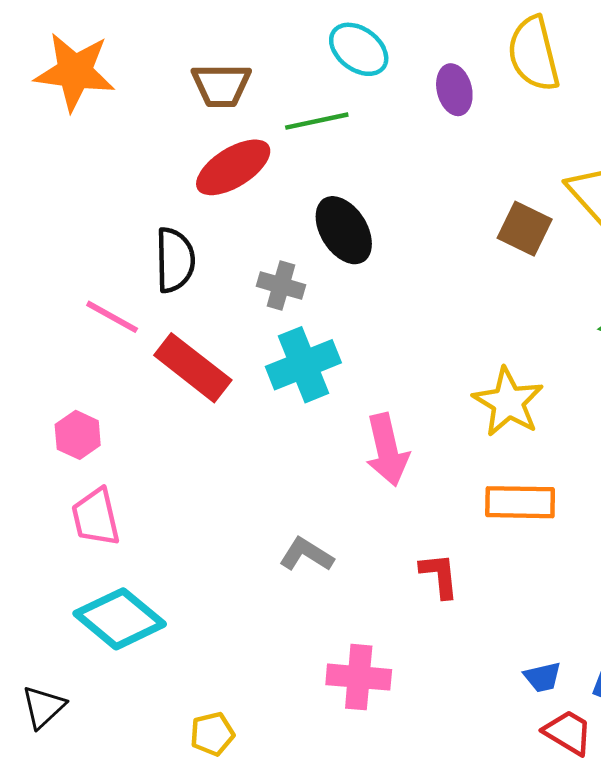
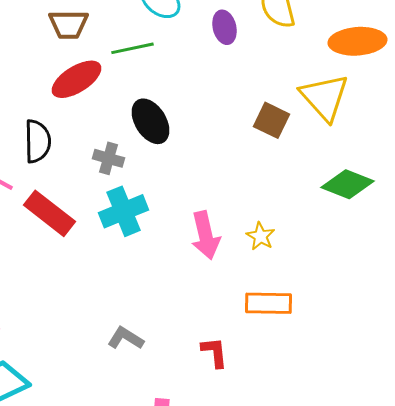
yellow star: (508, 402) -> (260, 236), size x0.6
pink arrow: (387, 450) -> (206, 235), moved

